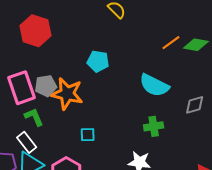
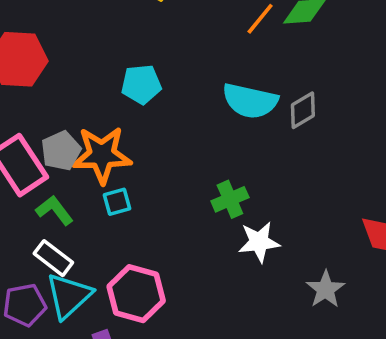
gray diamond: (195, 105) -> (303, 110), moved
green cross: (154, 126) -> (230, 199), moved
cyan square: (88, 135) -> (117, 202), moved

